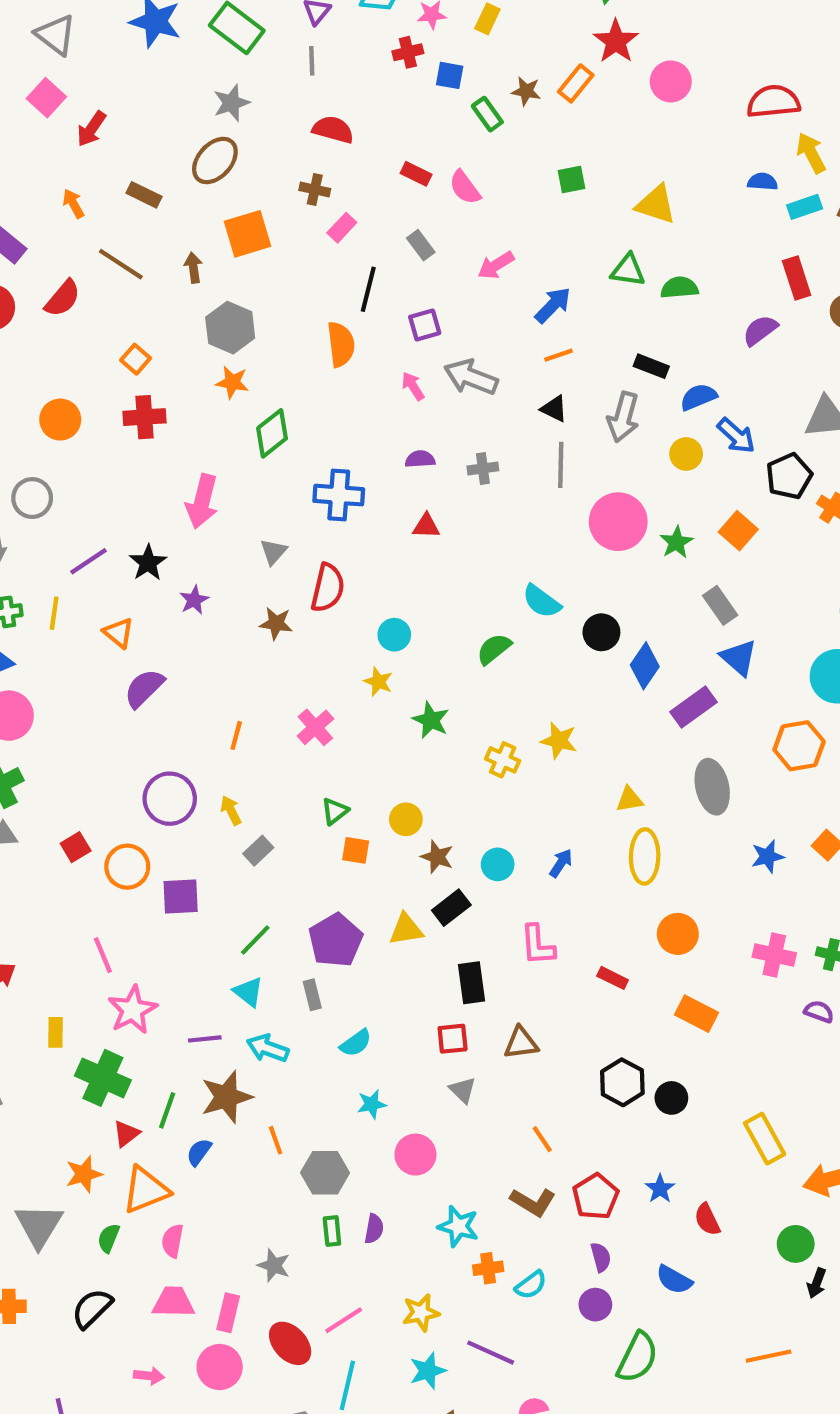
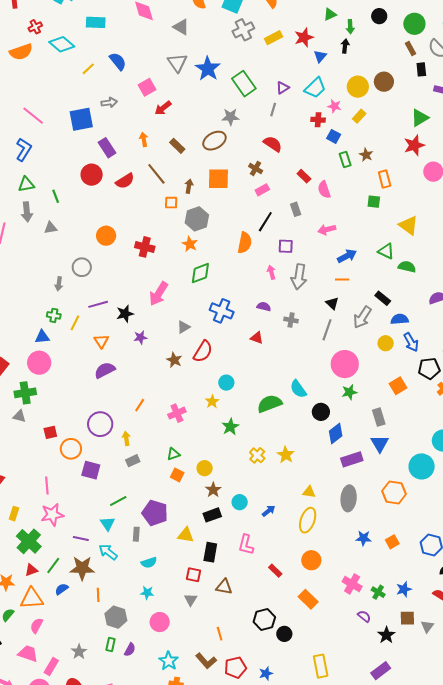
gray triangle: (56, 35) -> (177, 63), moved
orange rectangle: (576, 83) -> (385, 179), moved, turned -72
orange square: (136, 359) -> (171, 203), moved, turned 32
gray arrow: (471, 377) -> (299, 277), turned -120
green star: (676, 542) -> (349, 392), moved
green semicircle: (494, 649) -> (270, 404), size x1.4
yellow triangle: (406, 929) -> (186, 535), moved
purple pentagon: (336, 940) -> (155, 513), turned 30

